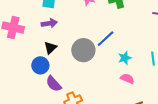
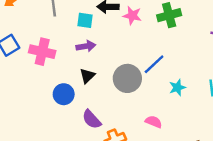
blue circle: (40, 65) -> (64, 94), moved
pink semicircle: (127, 79) -> (154, 122), moved

